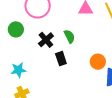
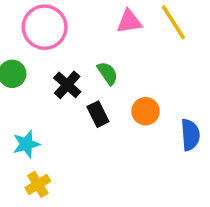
orange circle: (98, 62) -> (146, 111), moved

